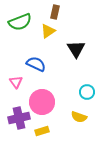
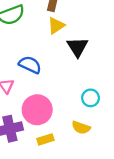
yellow triangle: (48, 31) -> (56, 26), moved
yellow rectangle: (42, 131) -> (45, 139), moved

